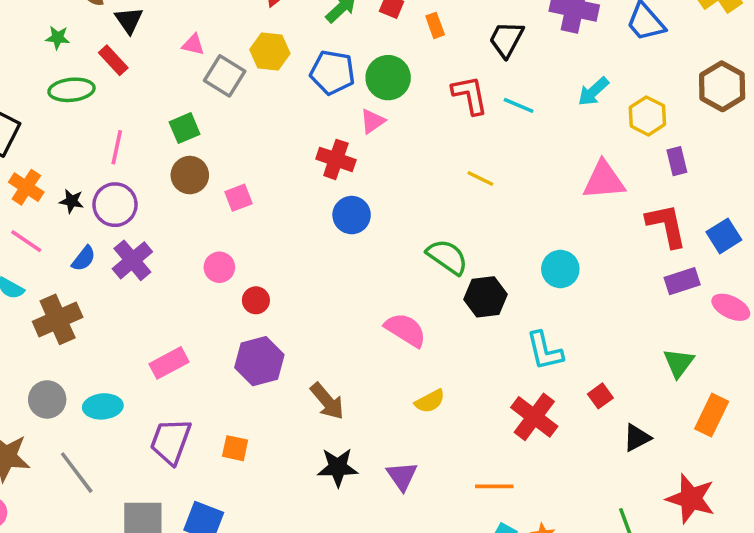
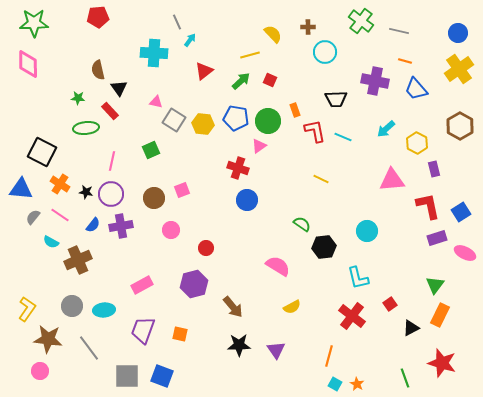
orange rectangle: (435, 25) -> (295, 110), moved
black trapezoid: (506, 39) -> (336, 99), turned -120
yellow hexagon: (270, 52) -> (203, 124), moved
brown circle: (190, 175) -> (154, 198), moved
green semicircle: (447, 257) -> (302, 224), size x0.7
purple cross: (132, 260) -> (121, 226), turned 30
red circle: (256, 300) -> (206, 248), moved
orange rectangle: (712, 415) -> (440, 315), moved
orange line: (494, 486) -> (329, 356), turned -75

